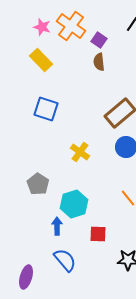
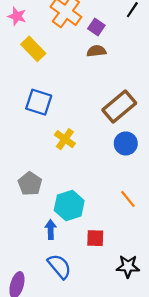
pink star: (42, 27) -> (17, 16), moved
brown semicircle: (99, 62) -> (96, 51), turned 90
yellow cross: (80, 152) -> (65, 139), moved

